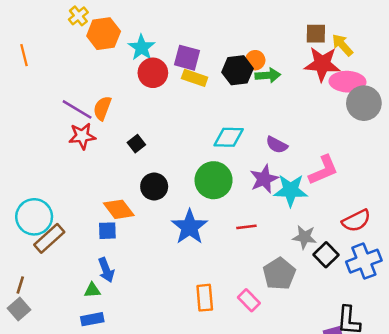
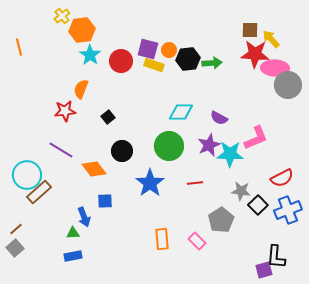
cyan star: (142, 48) -> (90, 55), moved
orange circle: (255, 60) -> (169, 50), moved
purple line: (77, 109) -> (61, 150), moved
blue square: (107, 231) -> (105, 201), moved
brown line: (20, 285) -> (16, 229), turned 32

